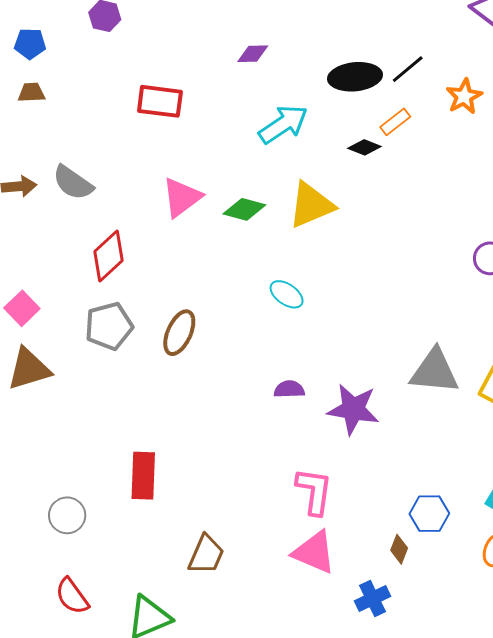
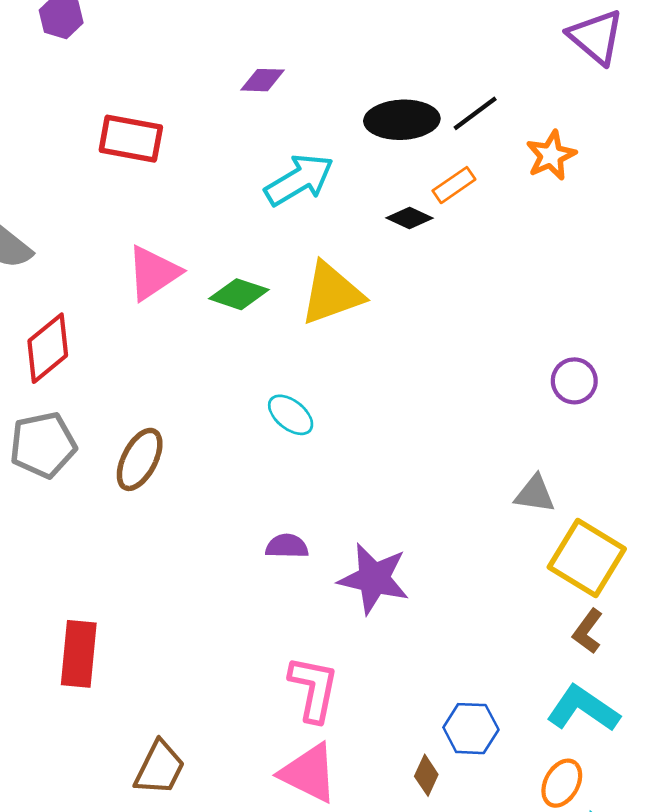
gray triangle: (434, 371) -> (535, 494), moved, size x0.6

